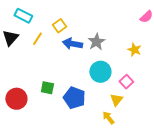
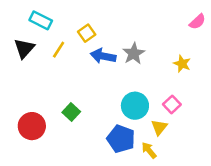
cyan circle: (100, 72) -> (135, 106), moved
green square: (47, 88) -> (71, 112), turned 32
blue pentagon: (74, 98) -> (121, 139), moved

